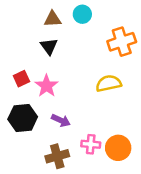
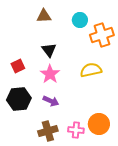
cyan circle: (82, 14) -> (80, 20), moved
black triangle: (49, 46) -> (49, 50), moved
pink star: (47, 86) -> (50, 74), moved
pink cross: (91, 144) -> (76, 130), moved

